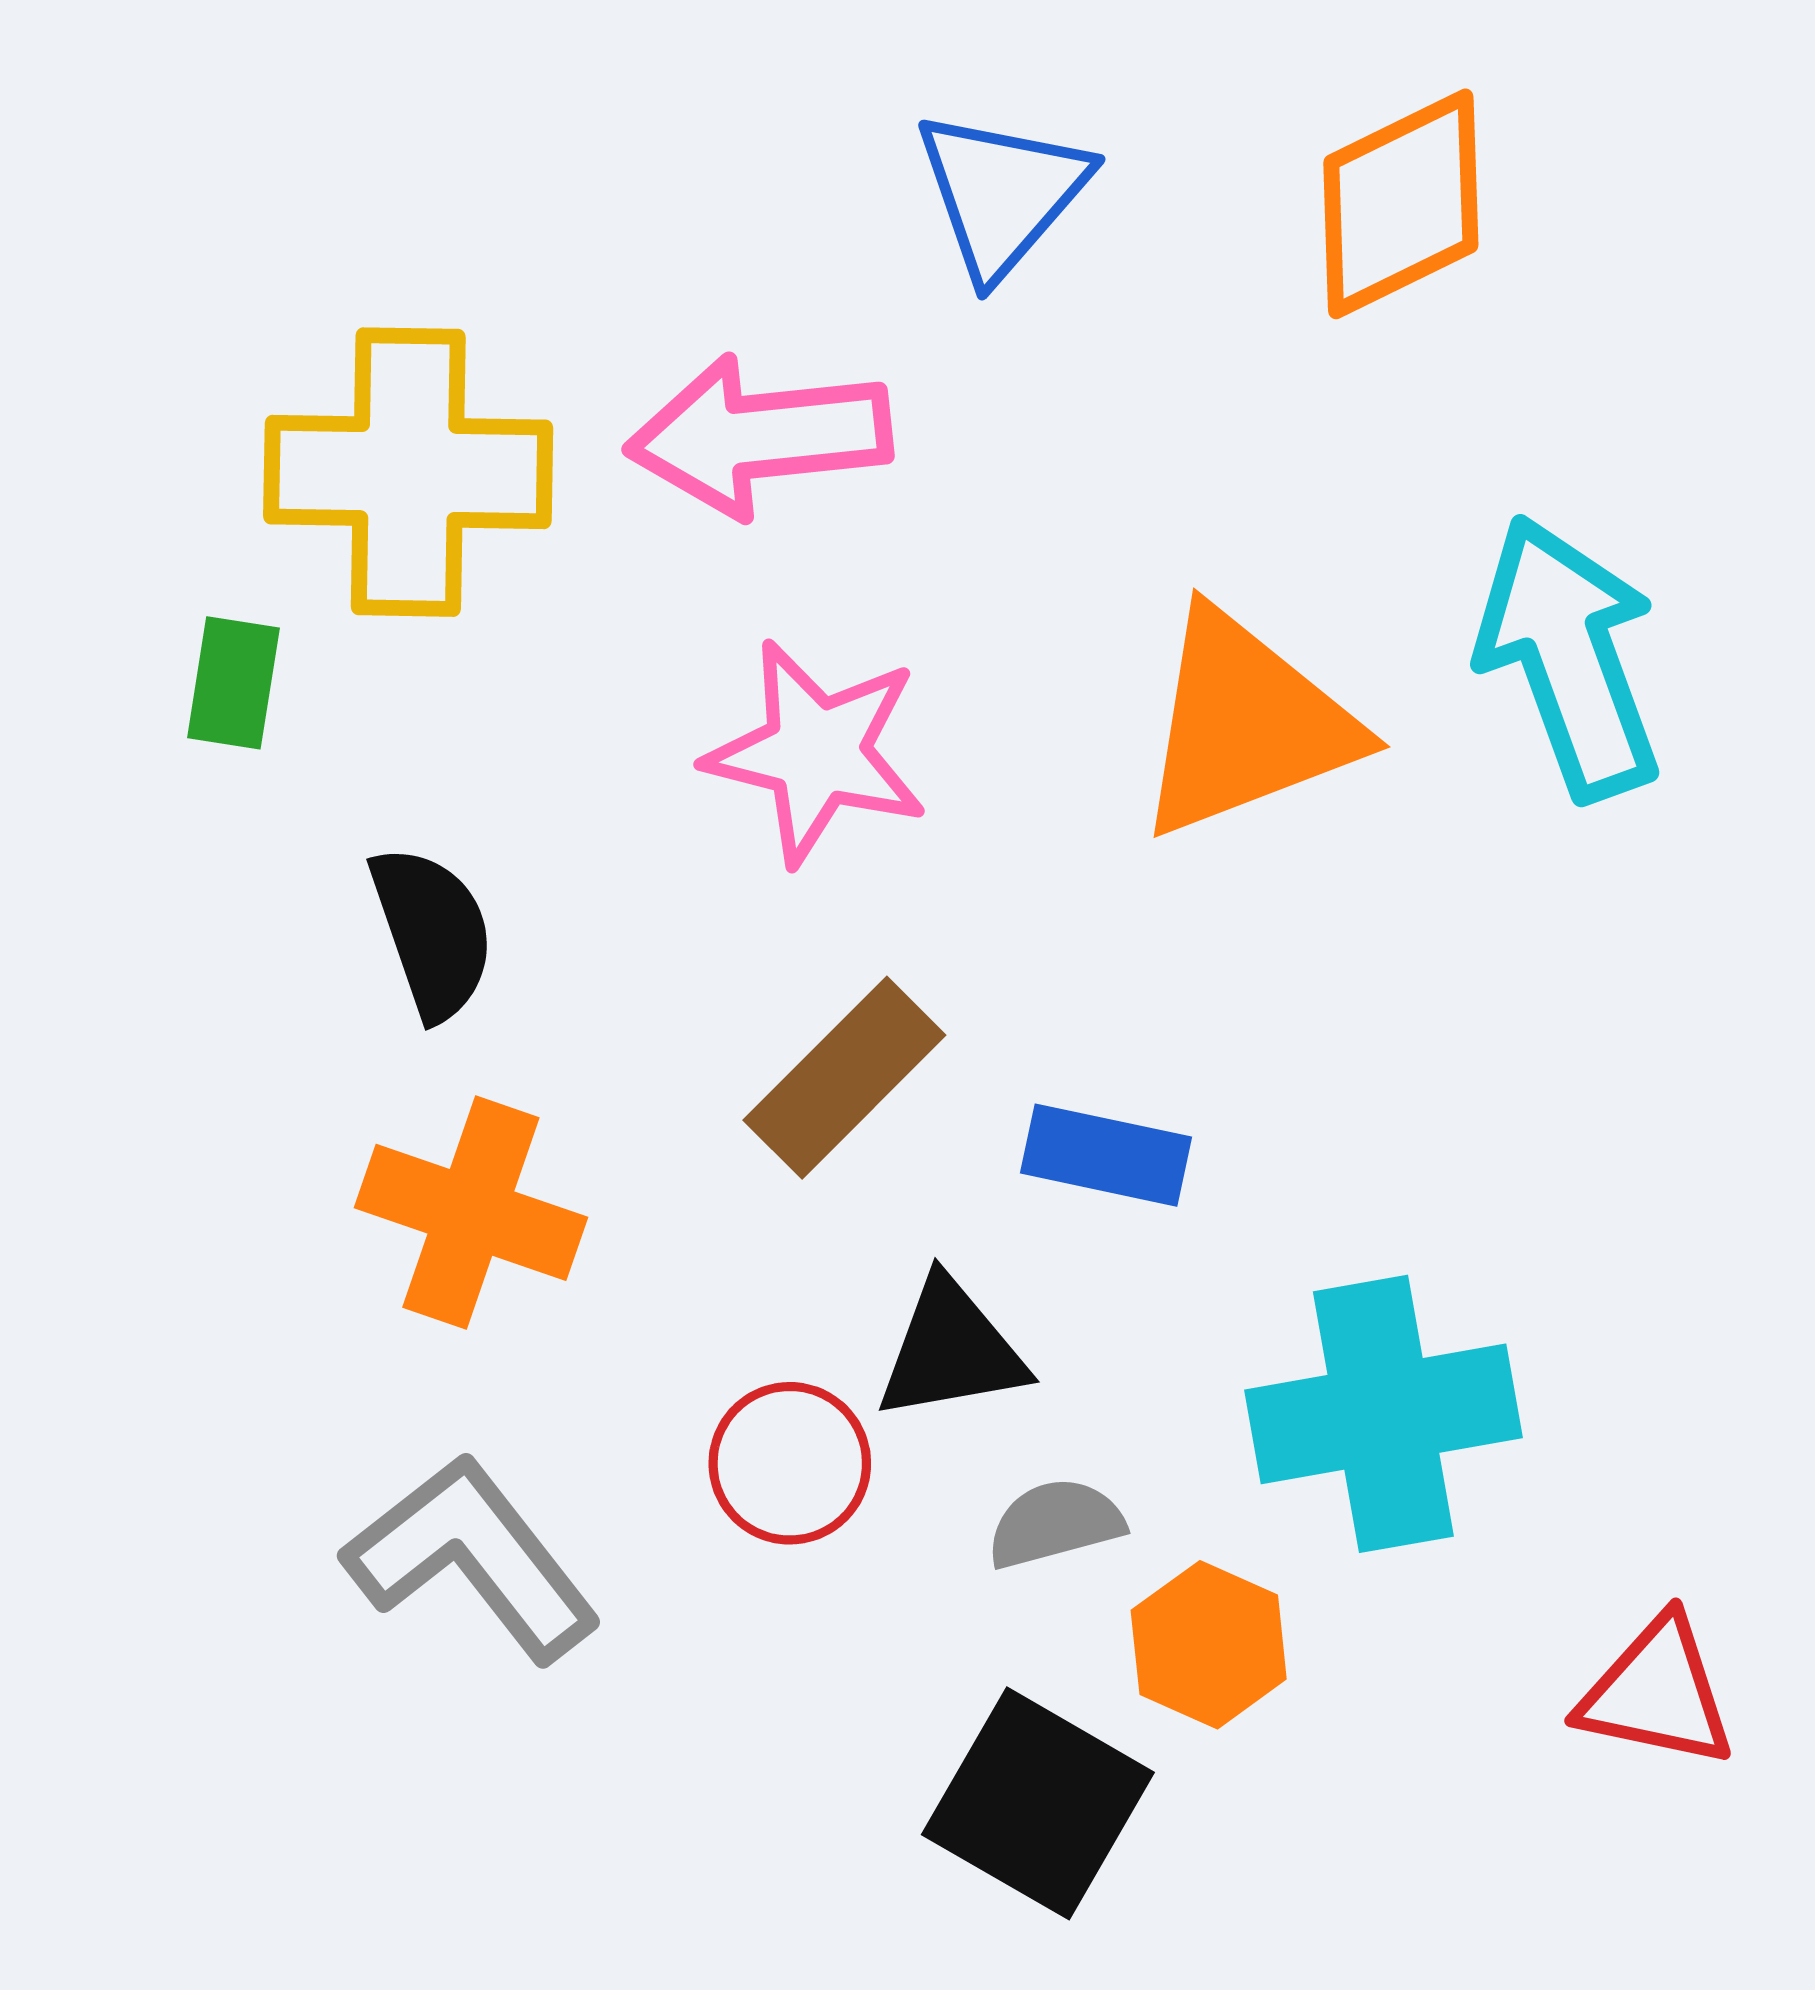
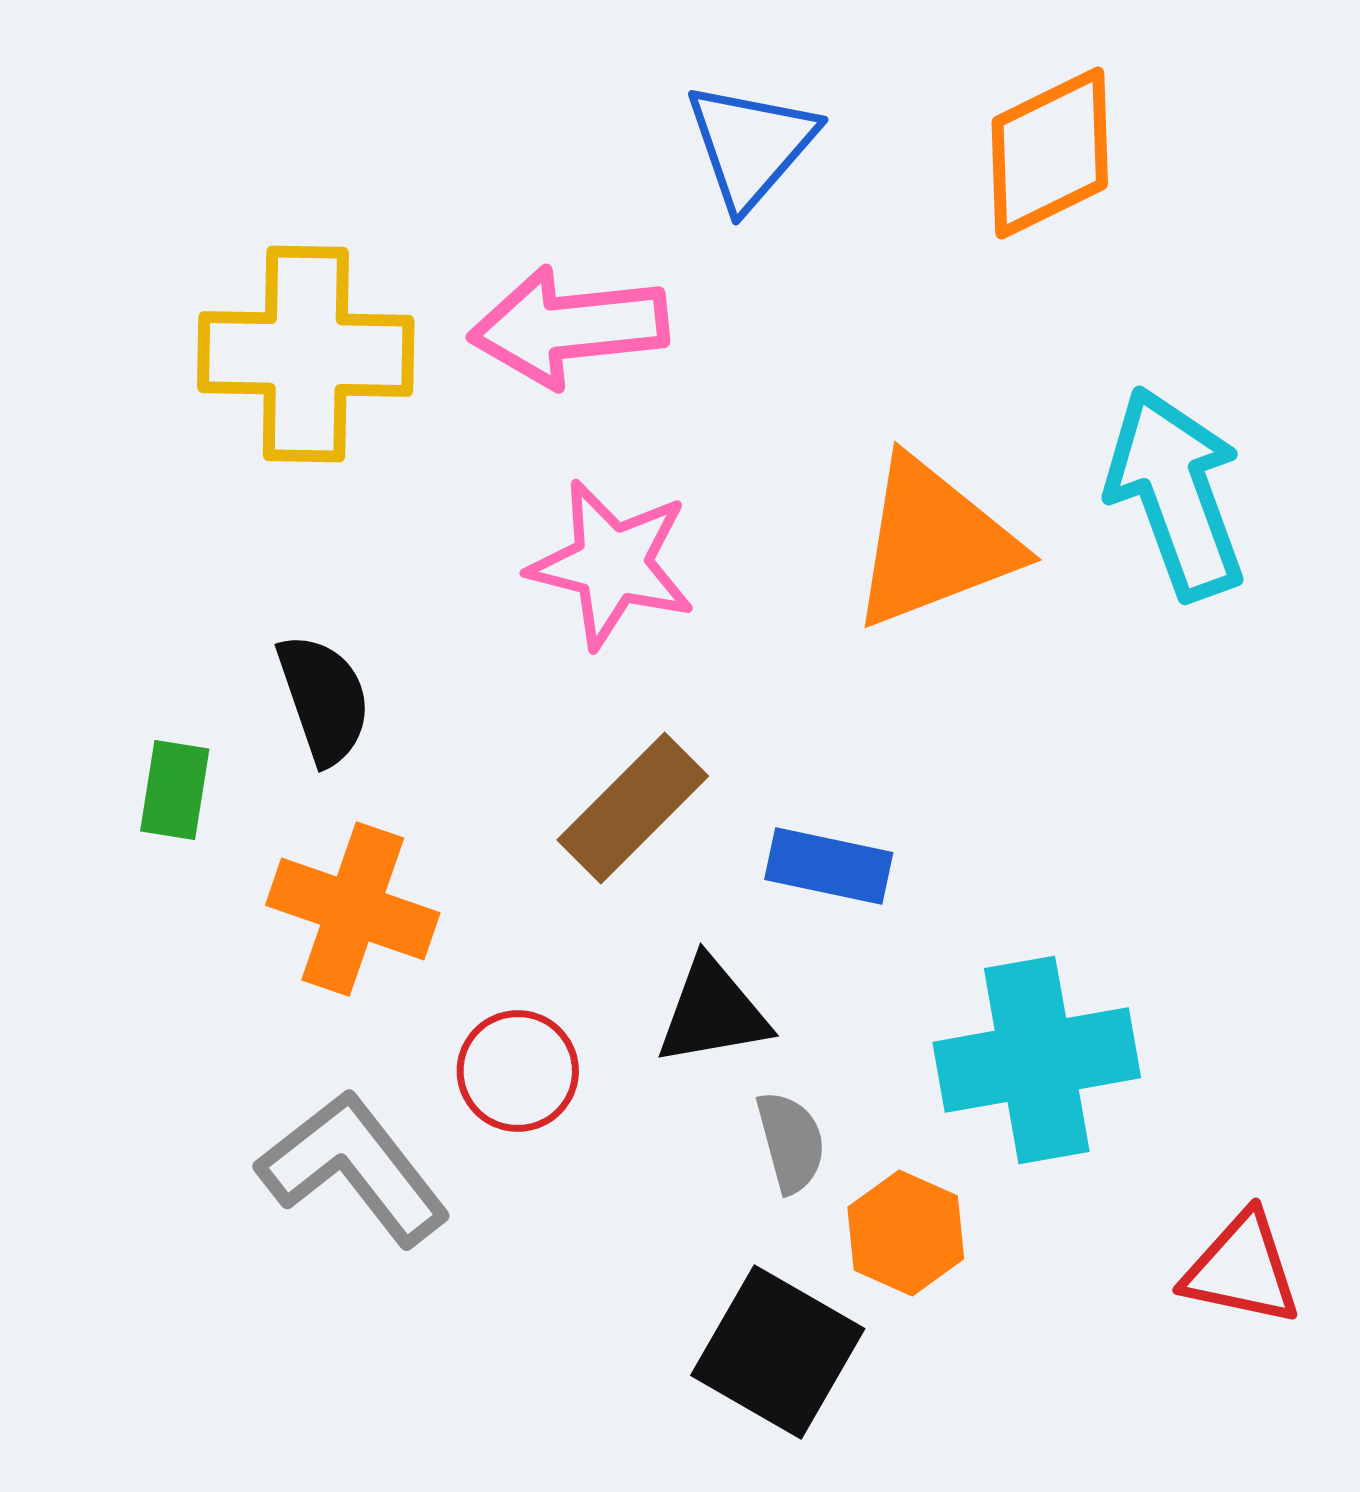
green rectangle: (233, 683) -> (175, 790), moved
red circle: (790, 1463) -> (518, 1071), moved
gray semicircle: (1055, 1523) -> (791, 1142), turned 90

